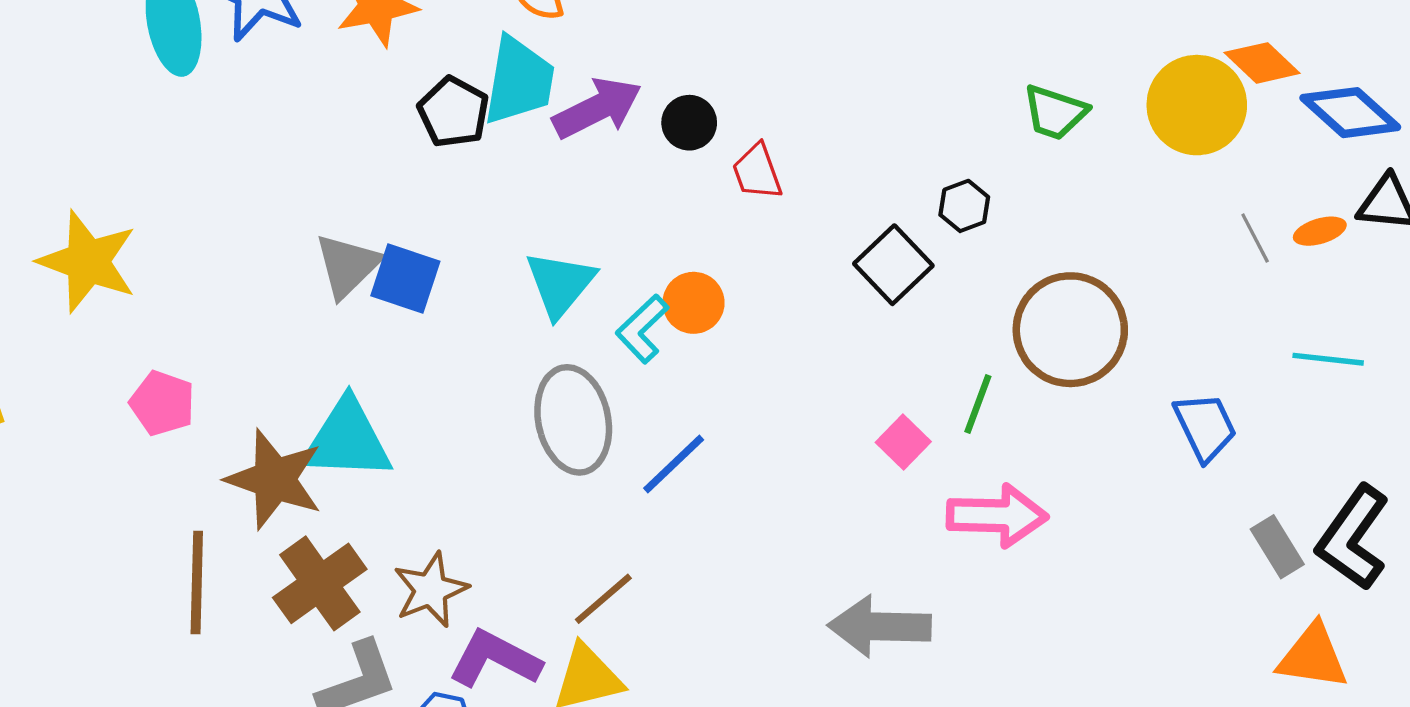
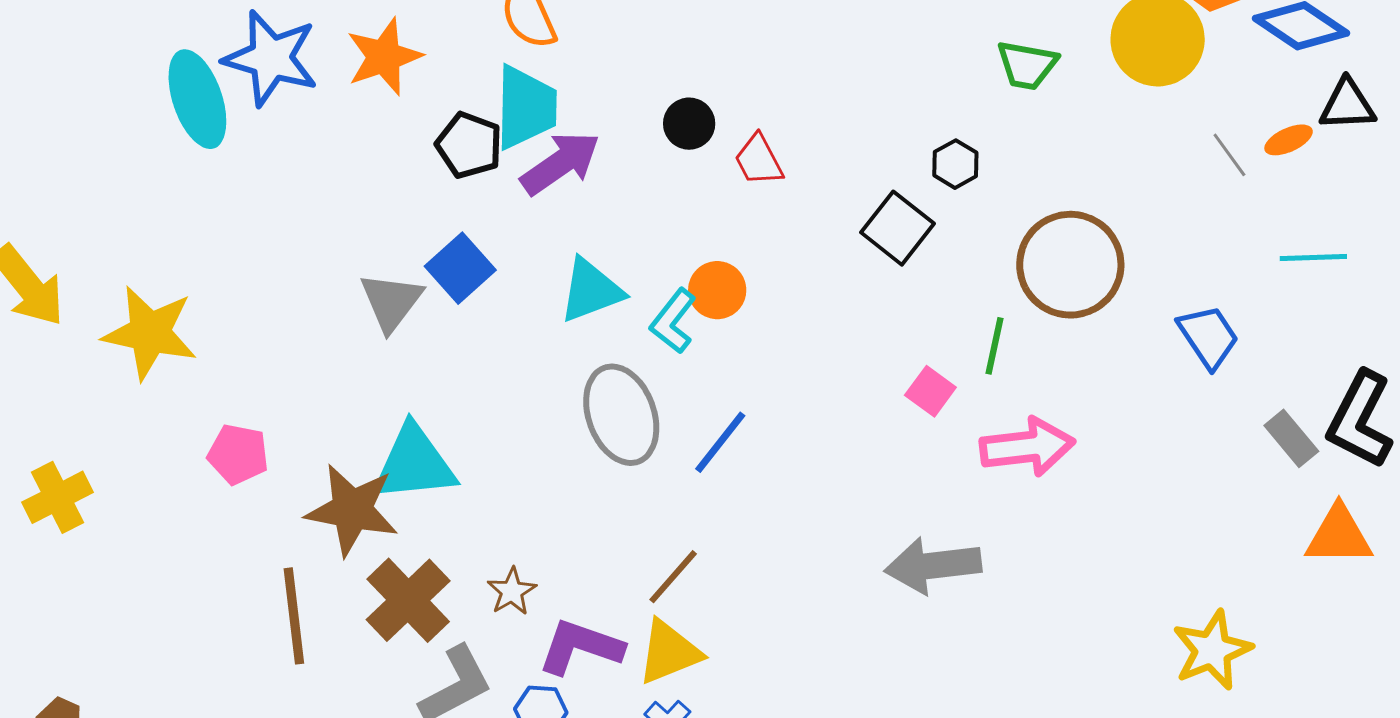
purple arrow: (597, 108) -> (560, 163), moved
blue square: (405, 279) -> (460, 268), moved, turned 38
cyan triangle: (560, 284) -> (591, 290), turned 38
brown star: (431, 590) -> (512, 591), size x0.7

